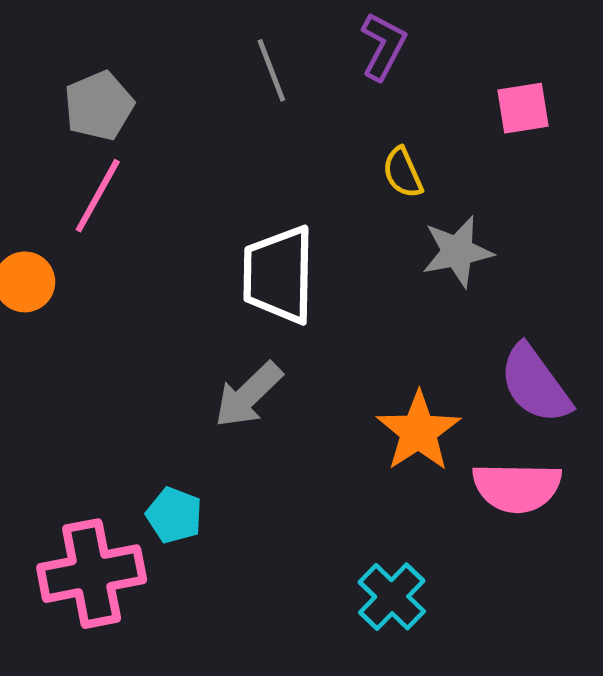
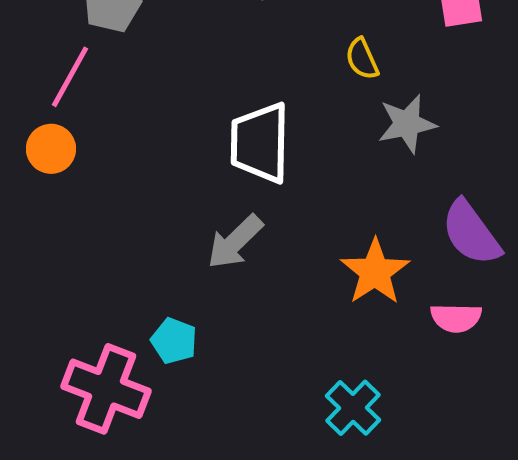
pink line: (98, 196) -> (70, 77), moved
pink semicircle: (517, 487) -> (456, 318), size x0.7
pink cross: (92, 574) -> (106, 389), turned 32

